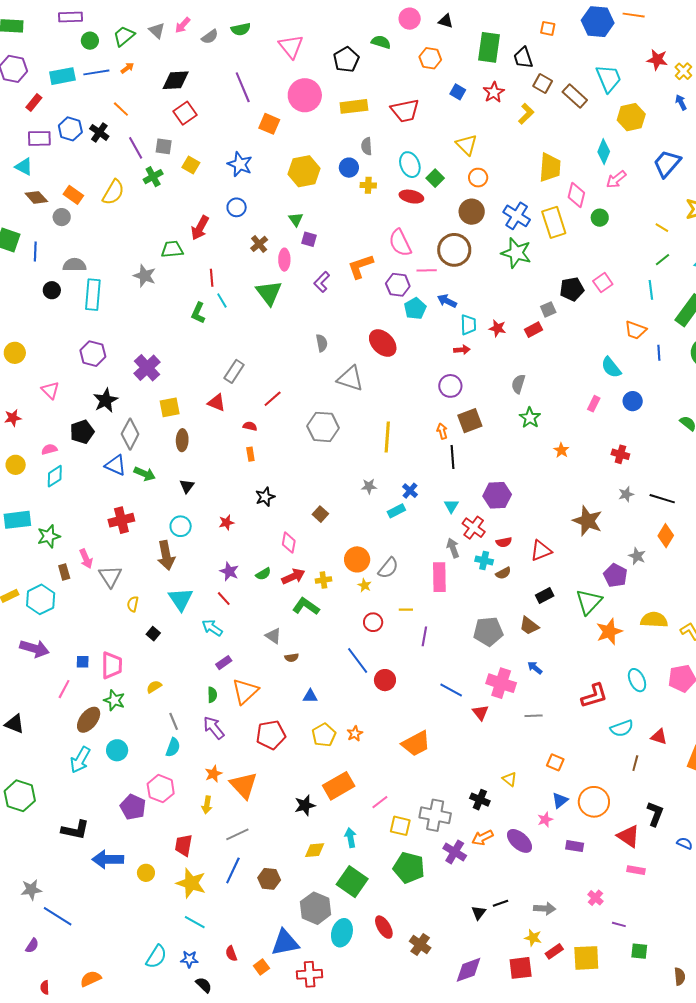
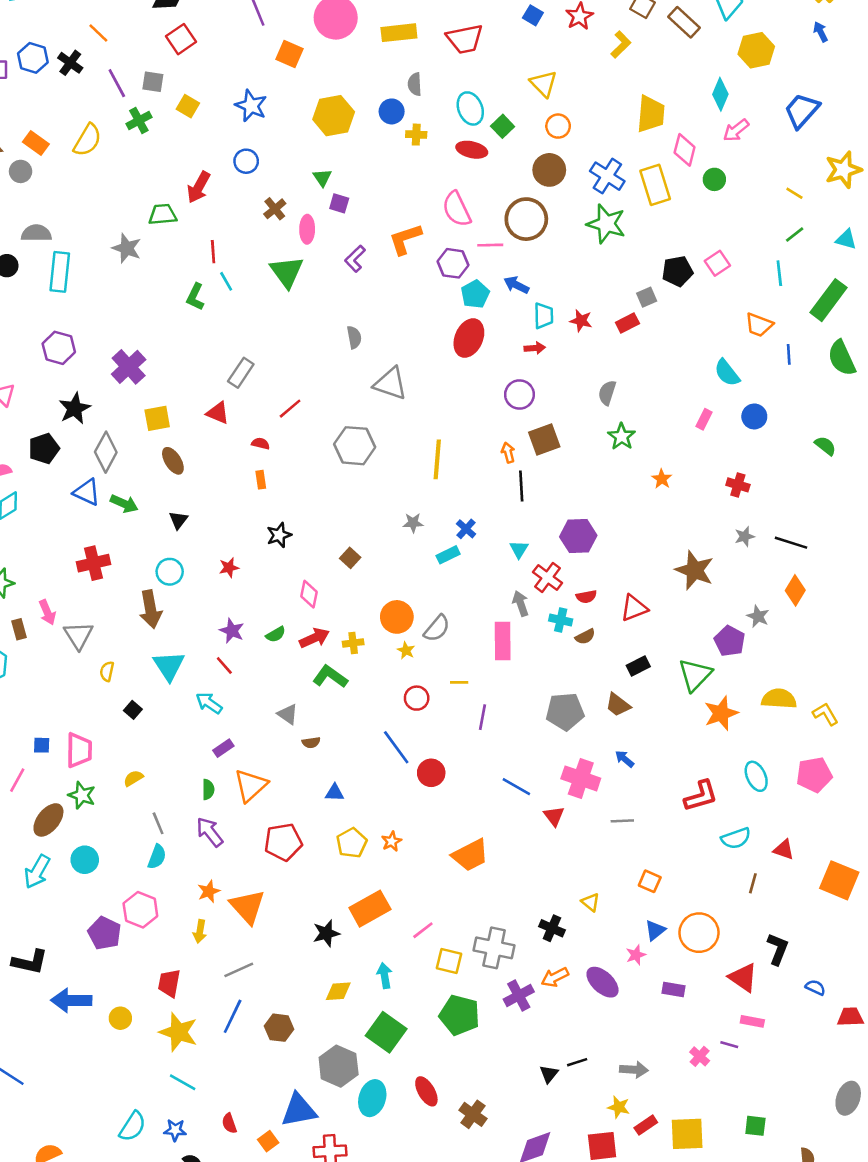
red ellipse: (383, 343) -> (469, 338), moved, turned 68
brown ellipse: (182, 440) -> (173, 461), turned -35
purple cross: (455, 852) -> (519, 995), turned 30
purple line: (619, 924) -> (729, 1045), moved

